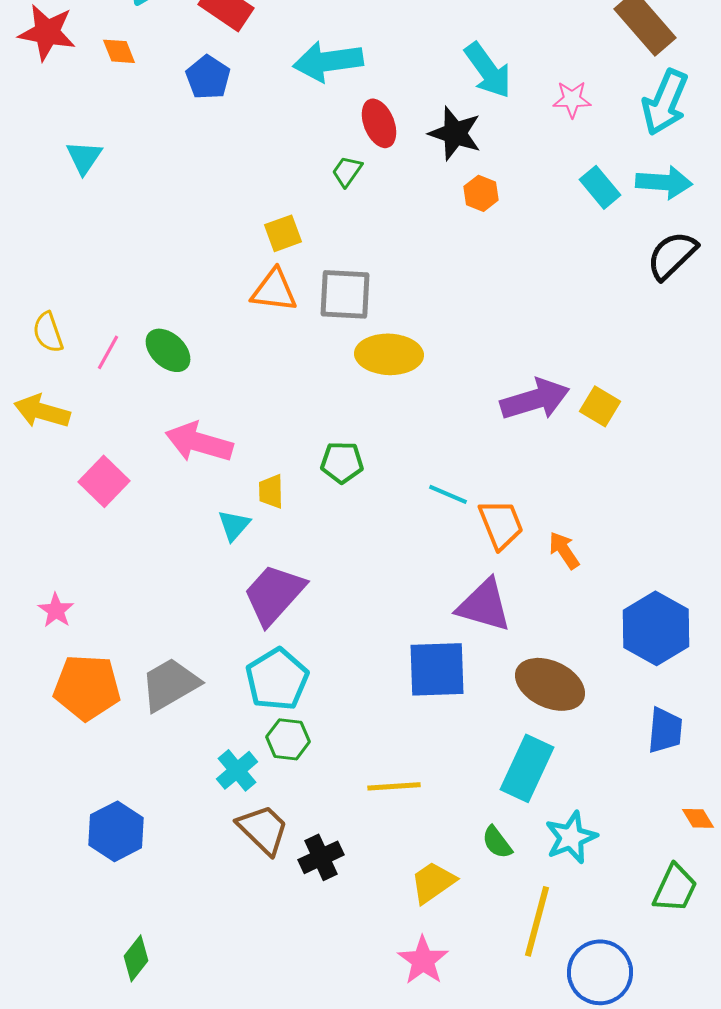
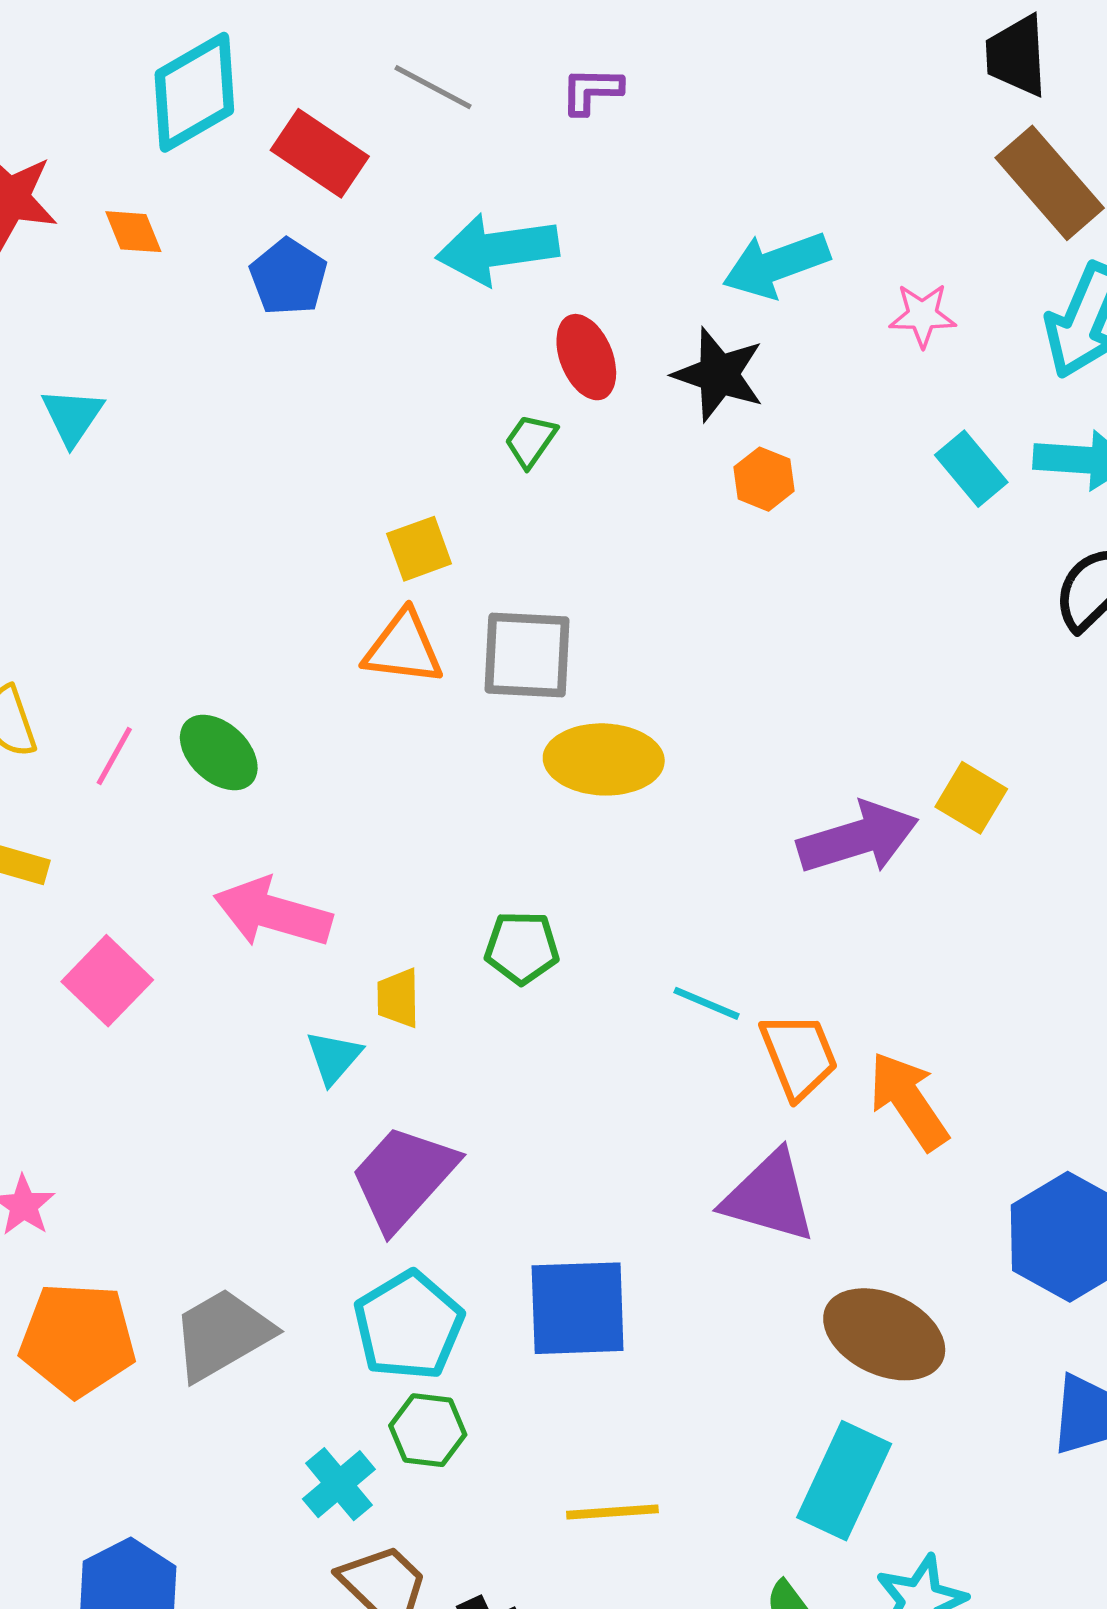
cyan arrow: (488, 70) -> (776, 265), turned 106
yellow square: (600, 406) -> (971, 798), moved
orange arrow: (564, 550) -> (909, 1101), size x1.5
blue square: (437, 669) -> (578, 1308), moved

